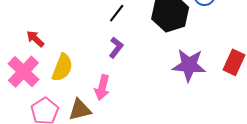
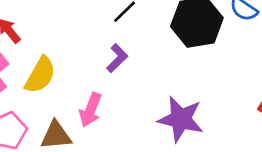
purple star: (189, 65) -> (181, 119), moved

